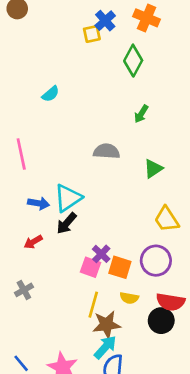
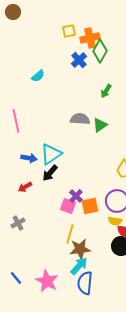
orange cross: (147, 18) -> (90, 38), moved, turned -36
blue cross: (105, 21) -> (79, 60), moved
green triangle: (153, 169) -> (100, 125), moved
orange square: (120, 267) -> (90, 206), turned -30
yellow semicircle: (129, 298) -> (115, 221), moved

